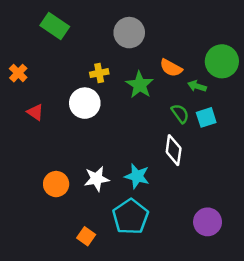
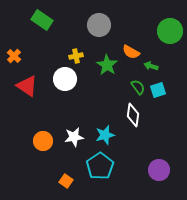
green circle: (222, 61) -> (170, 31), moved
red triangle: (35, 112) -> (27, 86), size x1.6
cyan star: (137, 176) -> (105, 135), turned -30

